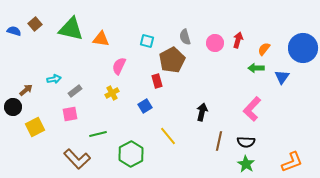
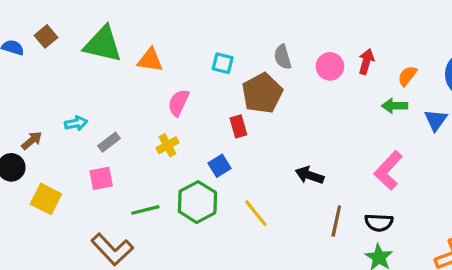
black arrow: (202, 112) -> (309, 175), turned -84
yellow square: (35, 127) -> (46, 199), turned -36
green hexagon: (131, 154) -> (197, 202), moved

